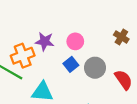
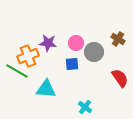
blue square: (71, 64) -> (72, 64), turned 32
gray circle: (95, 68) -> (94, 52), moved

